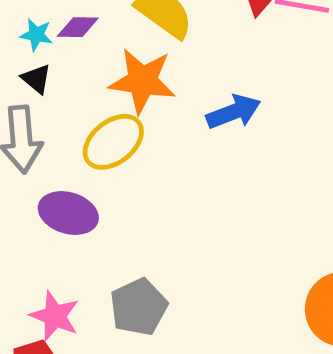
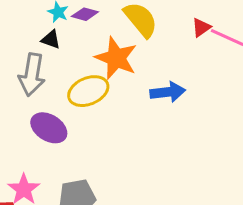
black triangle: (36, 79) -> (51, 39), turned -35

